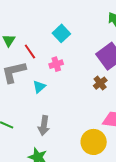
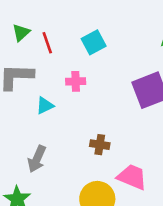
red line: (30, 51) -> (47, 43), moved
brown cross: (100, 83) -> (100, 145), moved, turned 32

